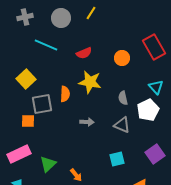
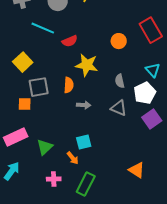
red semicircle: (84, 53) -> (70, 41), moved
orange semicircle: (65, 94) -> (69, 85), moved
purple square: (155, 154) -> (152, 119), moved
cyan square: (117, 159) -> (84, 142), moved

